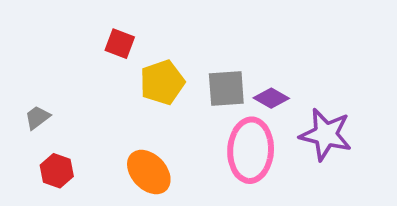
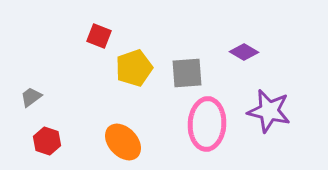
purple diamond: (271, 98) -> (244, 52), moved

